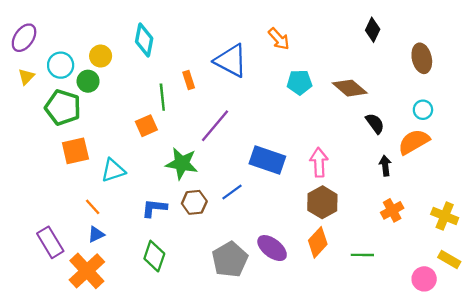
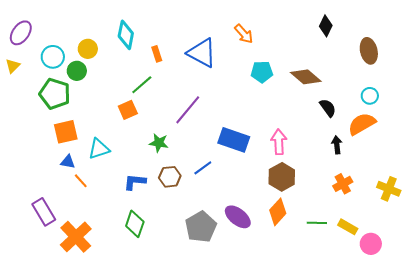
yellow triangle: (26, 77) -> (13, 66), moved
orange rectangle: (189, 80) -> (157, 54), moved
green line: (162, 97) -> (142, 85), turned 55
green star: (182, 163) -> (159, 143), size x0.7
blue triangle: (96, 234) -> (68, 162), moved, turned 35
yellow rectangle: (449, 259) -> (348, 227), moved

